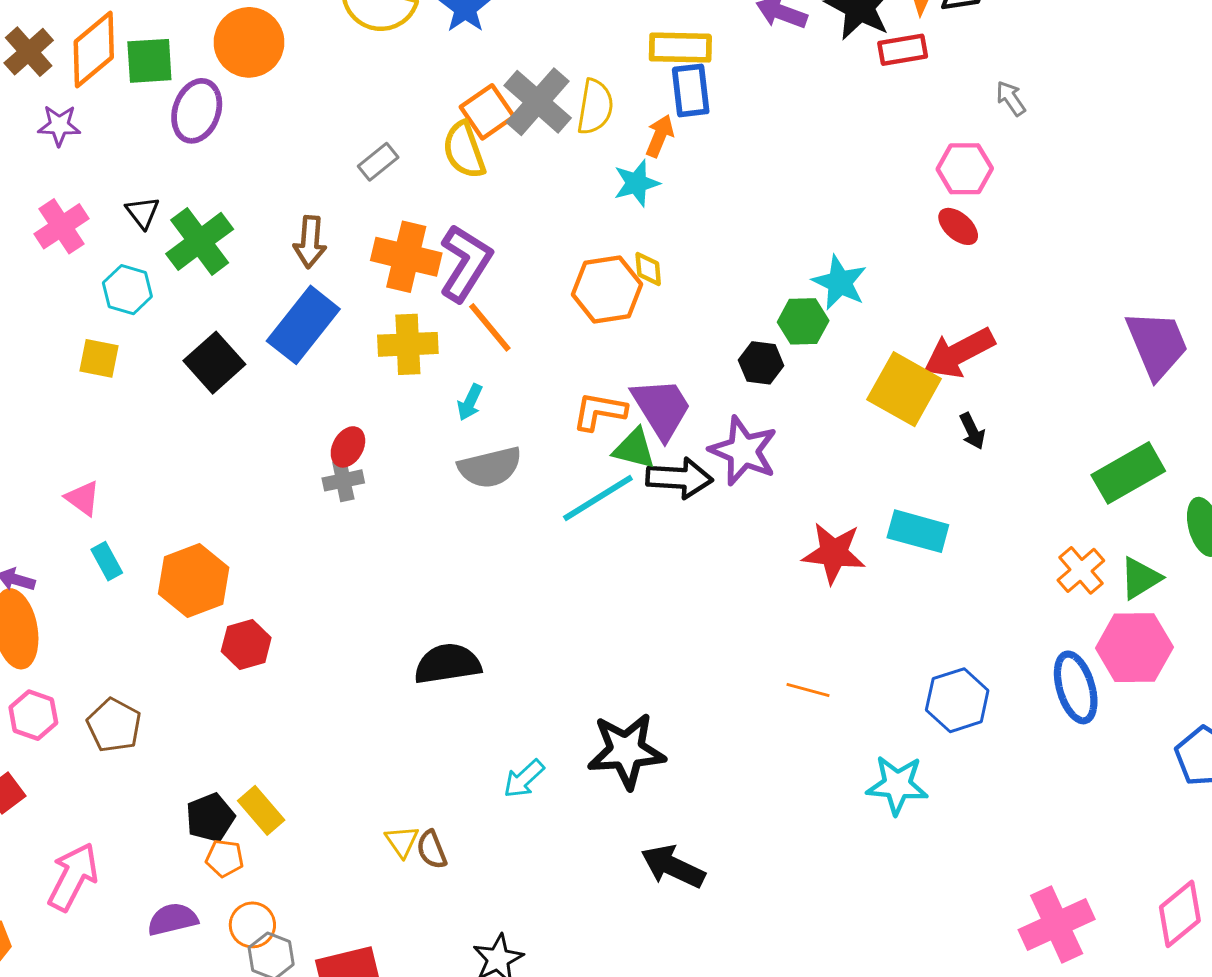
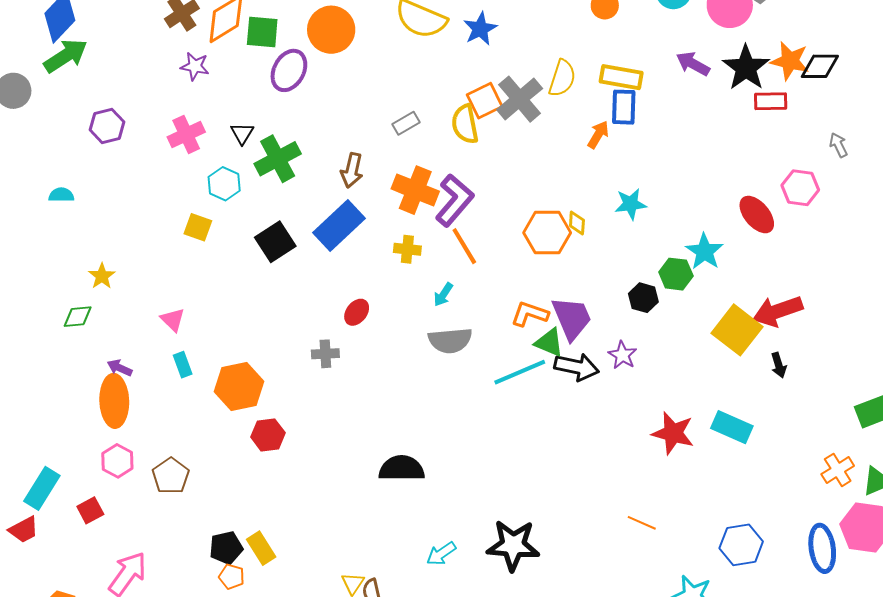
yellow semicircle: (595, 107) -> (562, 78), moved
cyan star: (636, 183) -> (631, 204), moved
red ellipse: (958, 226) -> (757, 215), moved, size x1.4
yellow cross: (408, 344) -> (407, 249), size x0.7
purple star: (743, 451) -> (622, 355), size x0.6
gray cross: (343, 480) -> (325, 354), moved

